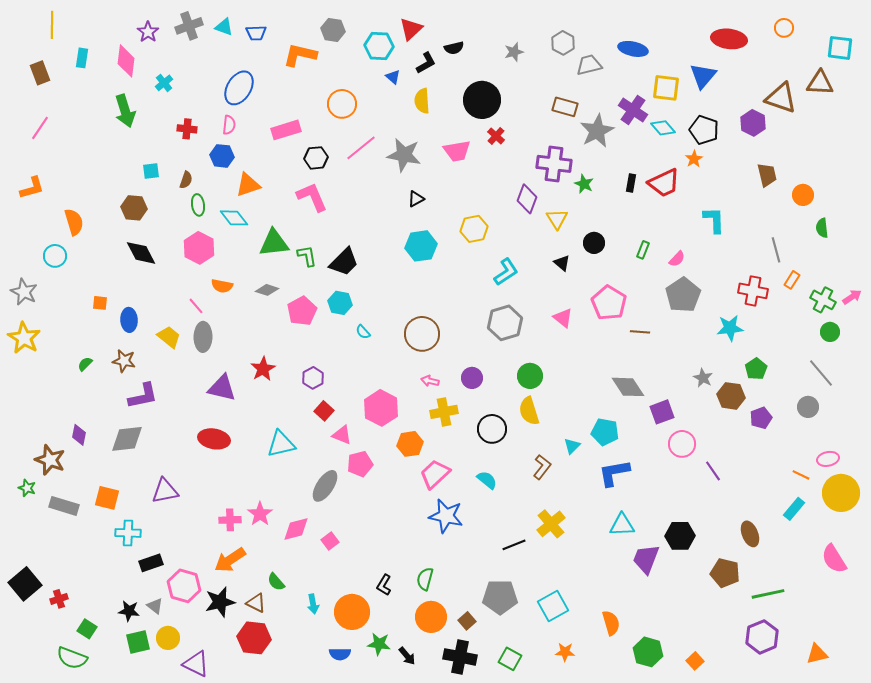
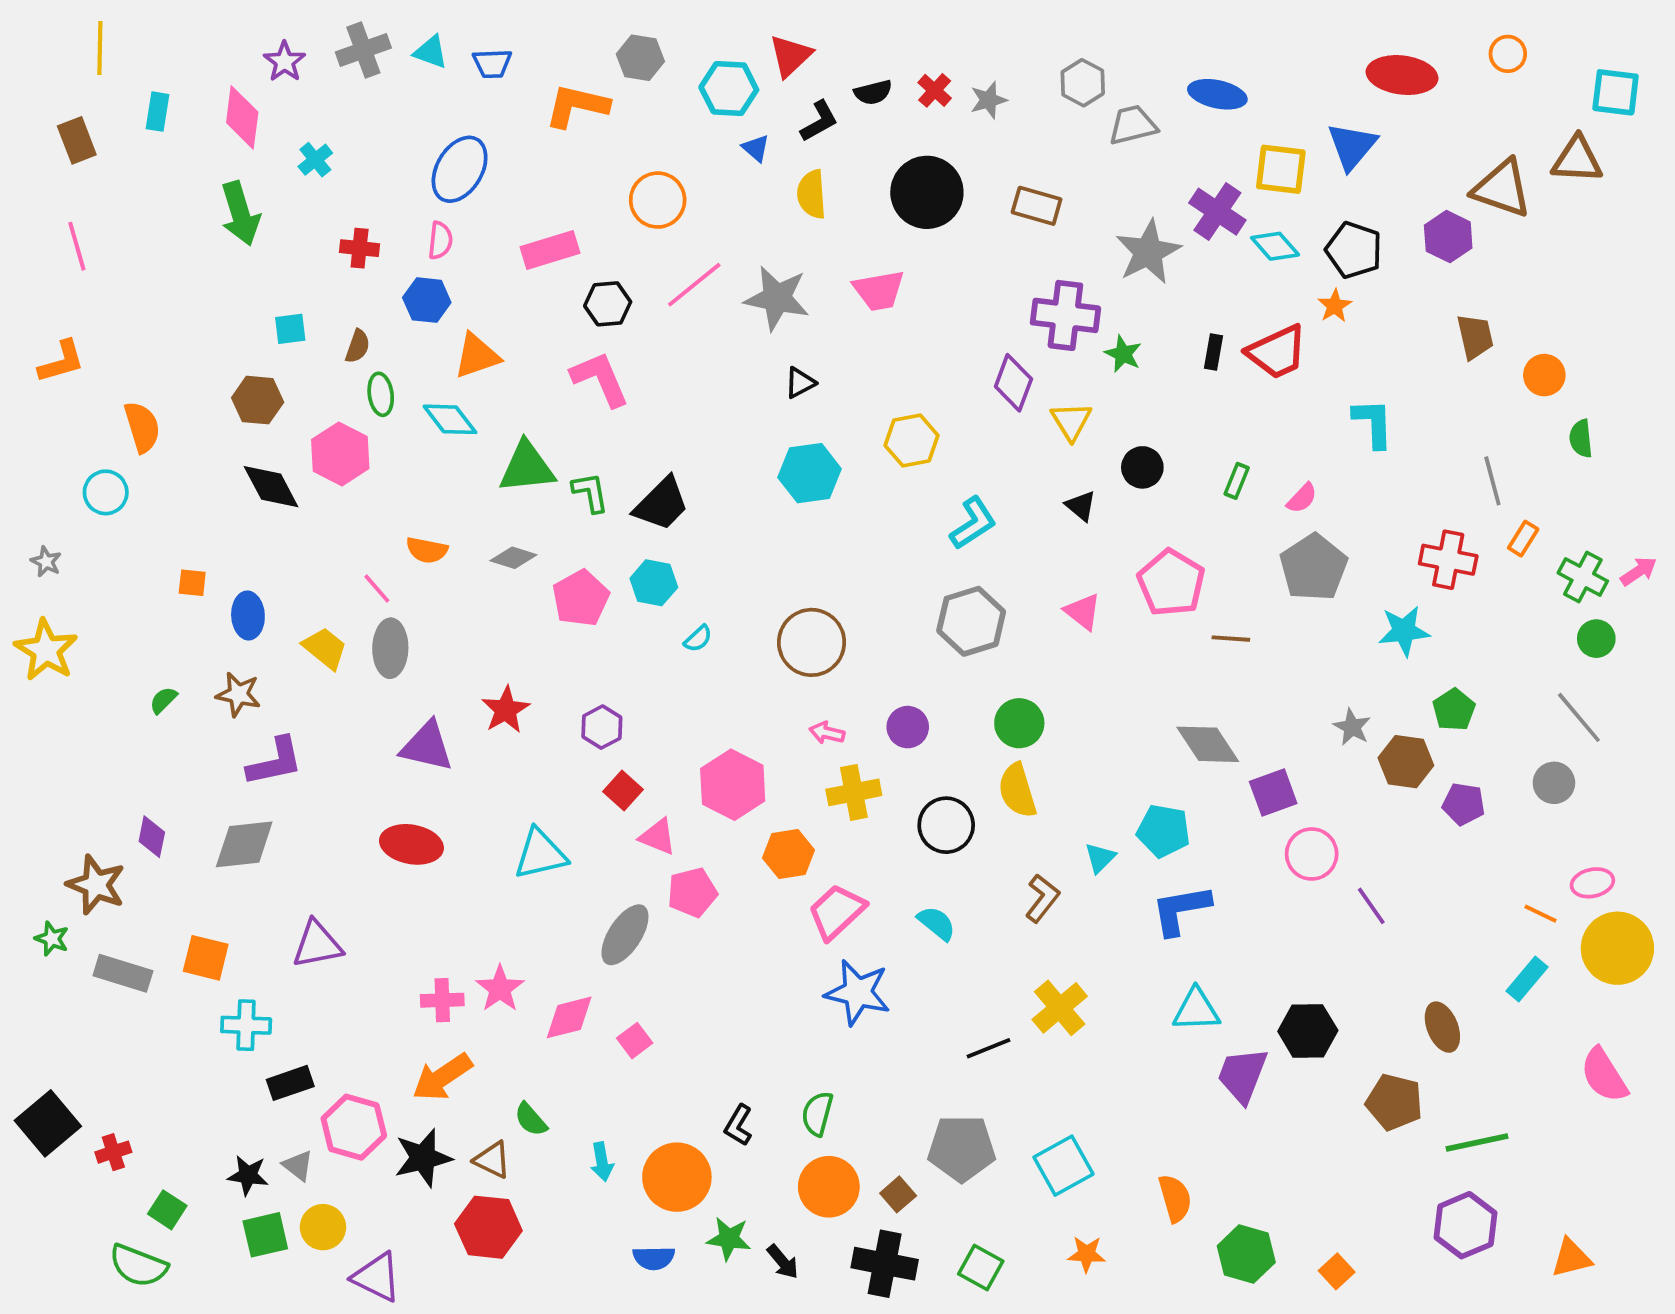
brown rectangle: (565, 107) -> (1037, 206), moved
pink line: (40, 128) -> (77, 246), turned -50
red cross: (496, 136) -> (935, 90), moved
pink hexagon: (199, 248) -> (340, 454), moved
gray star: (24, 292) -> (46, 562), size x0.6
cyan semicircle: (363, 332) -> (698, 639), turned -91
purple pentagon: (761, 418) -> (1464, 804), turned 30

